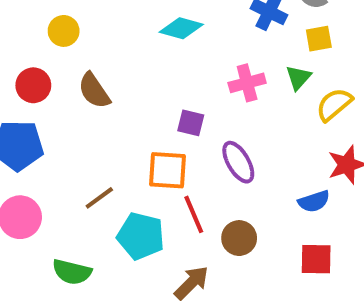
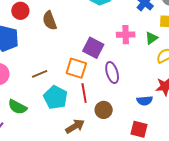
purple square: (191, 123) -> (93, 48), size x1.5

